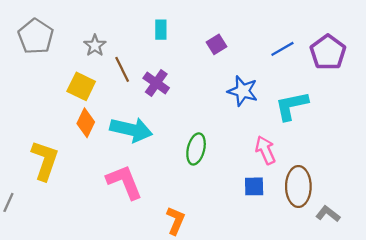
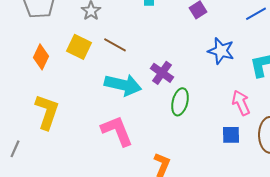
brown line: (122, 69) -> (115, 45), moved, turned -35
purple cross: (156, 83) -> (162, 73), moved
orange diamond: (86, 123) -> (41, 57), moved

